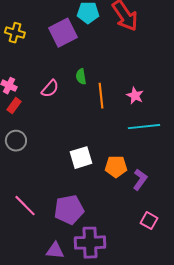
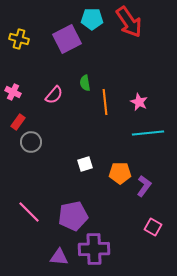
red rectangle: (14, 106) -> (18, 122), moved
gray circle: (16, 141) -> (31, 142), moved
white square: (81, 158) -> (85, 164), size x0.7

